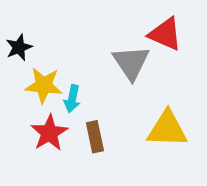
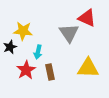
black star: (19, 47) -> (10, 47), moved
yellow star: (44, 85) -> (23, 31), moved

